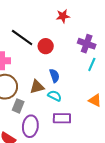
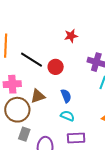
brown triangle: (37, 87) -> (38, 96), moved
gray rectangle: (18, 106) -> (24, 134), moved

